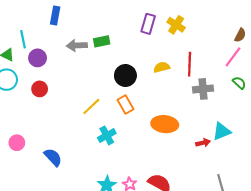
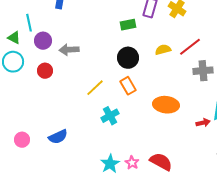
green rectangle: (102, 41) -> (128, 25), moved
gray arrow: (77, 46) -> (69, 50), moved
red line: (190, 64) -> (190, 47), turned 50
pink circle: (17, 143) -> (22, 140), moved
blue semicircle: (53, 157) -> (58, 137), turned 108

